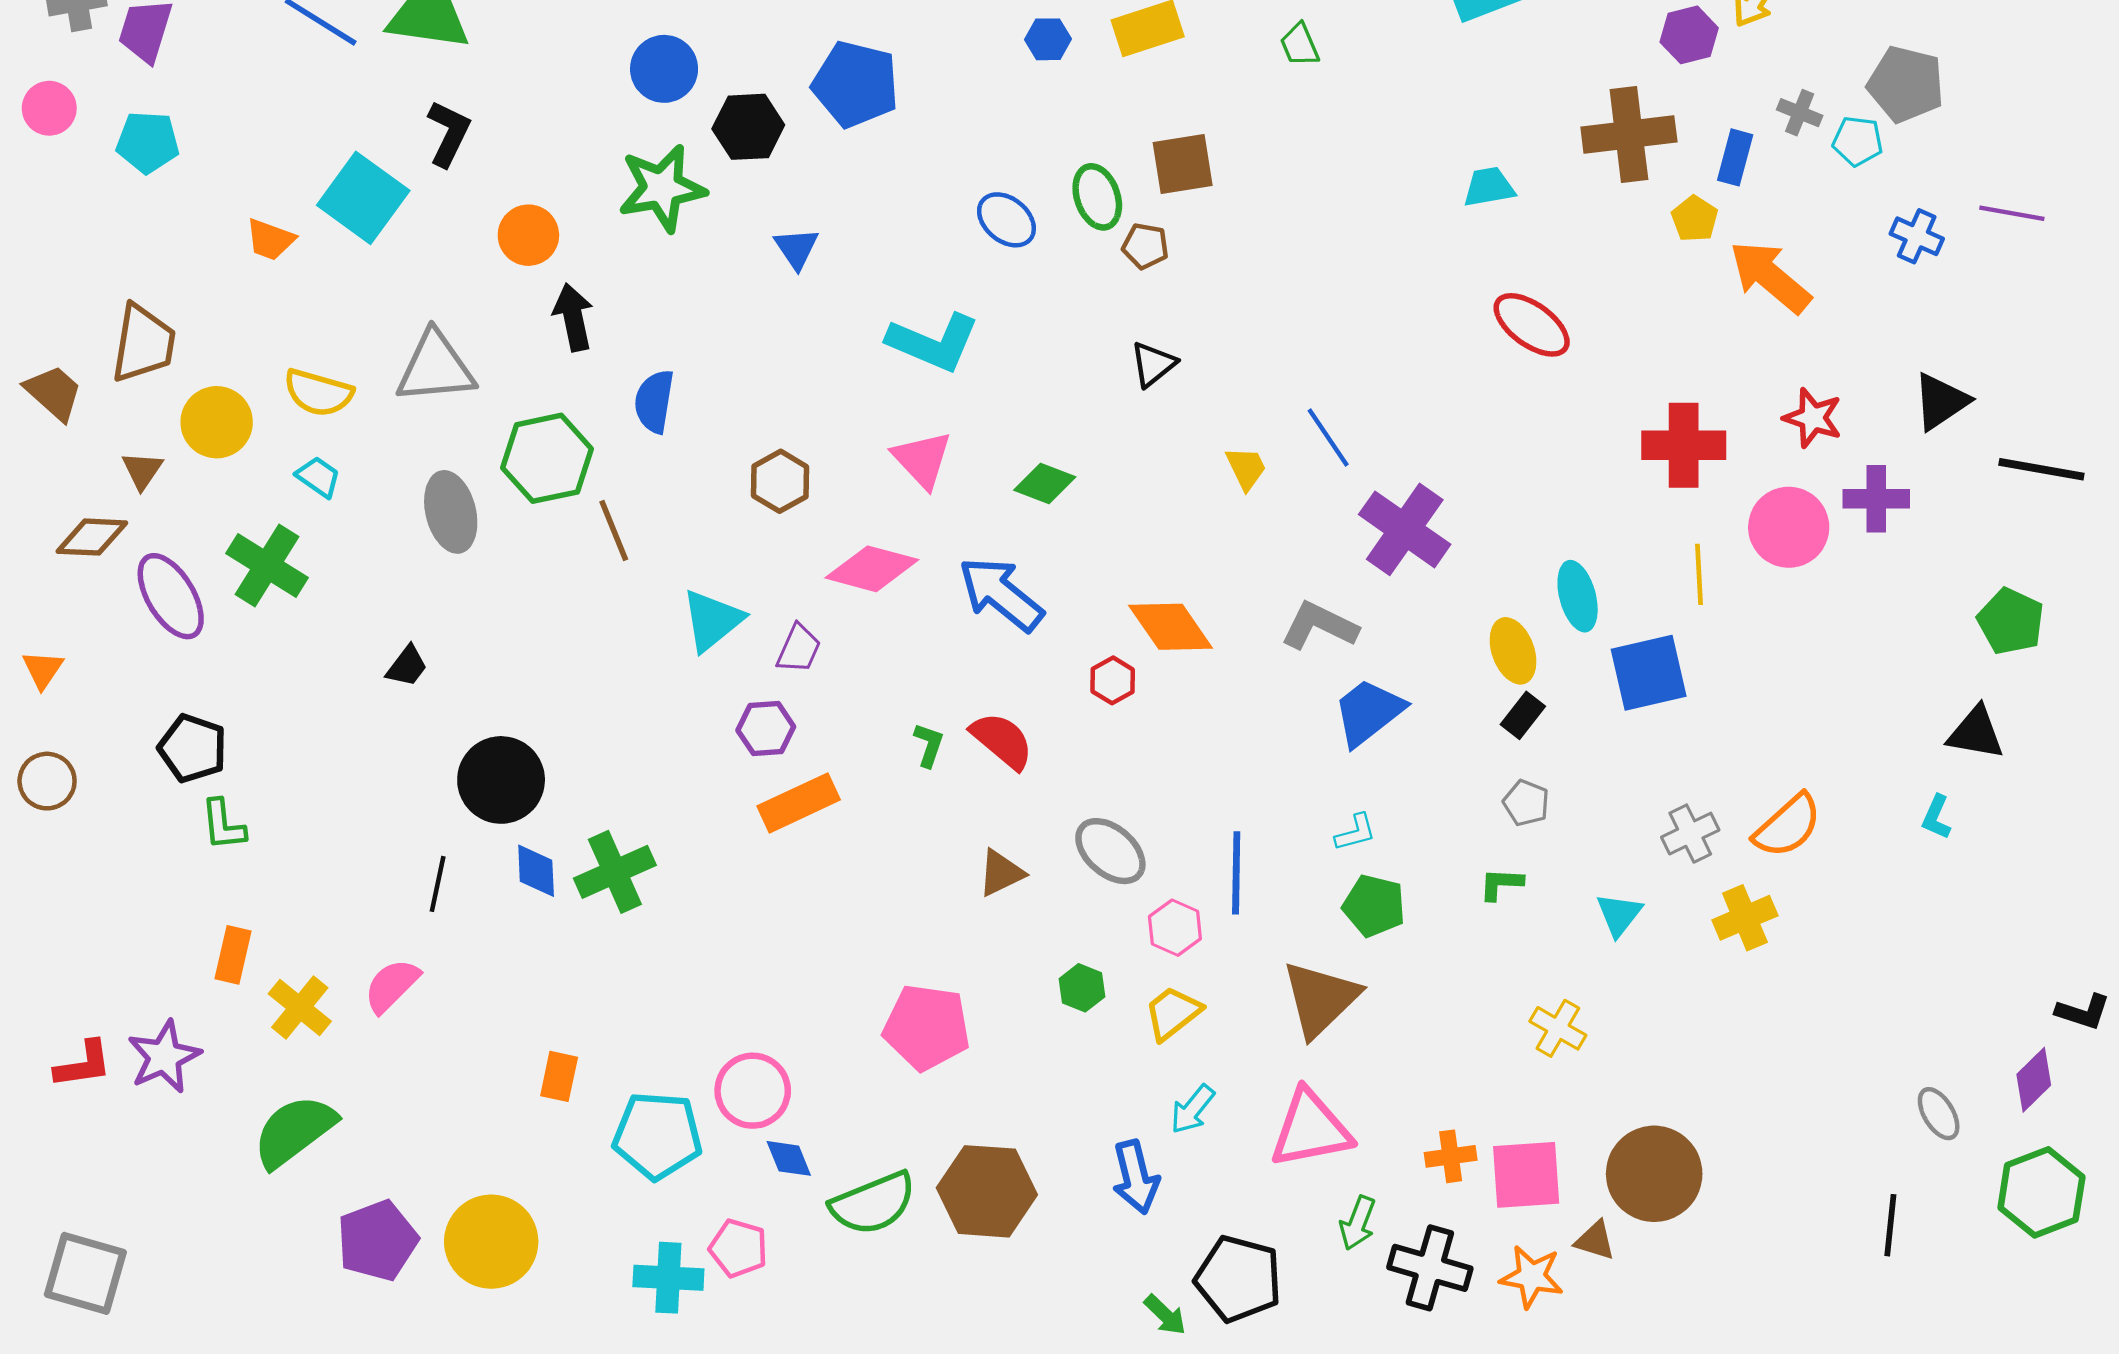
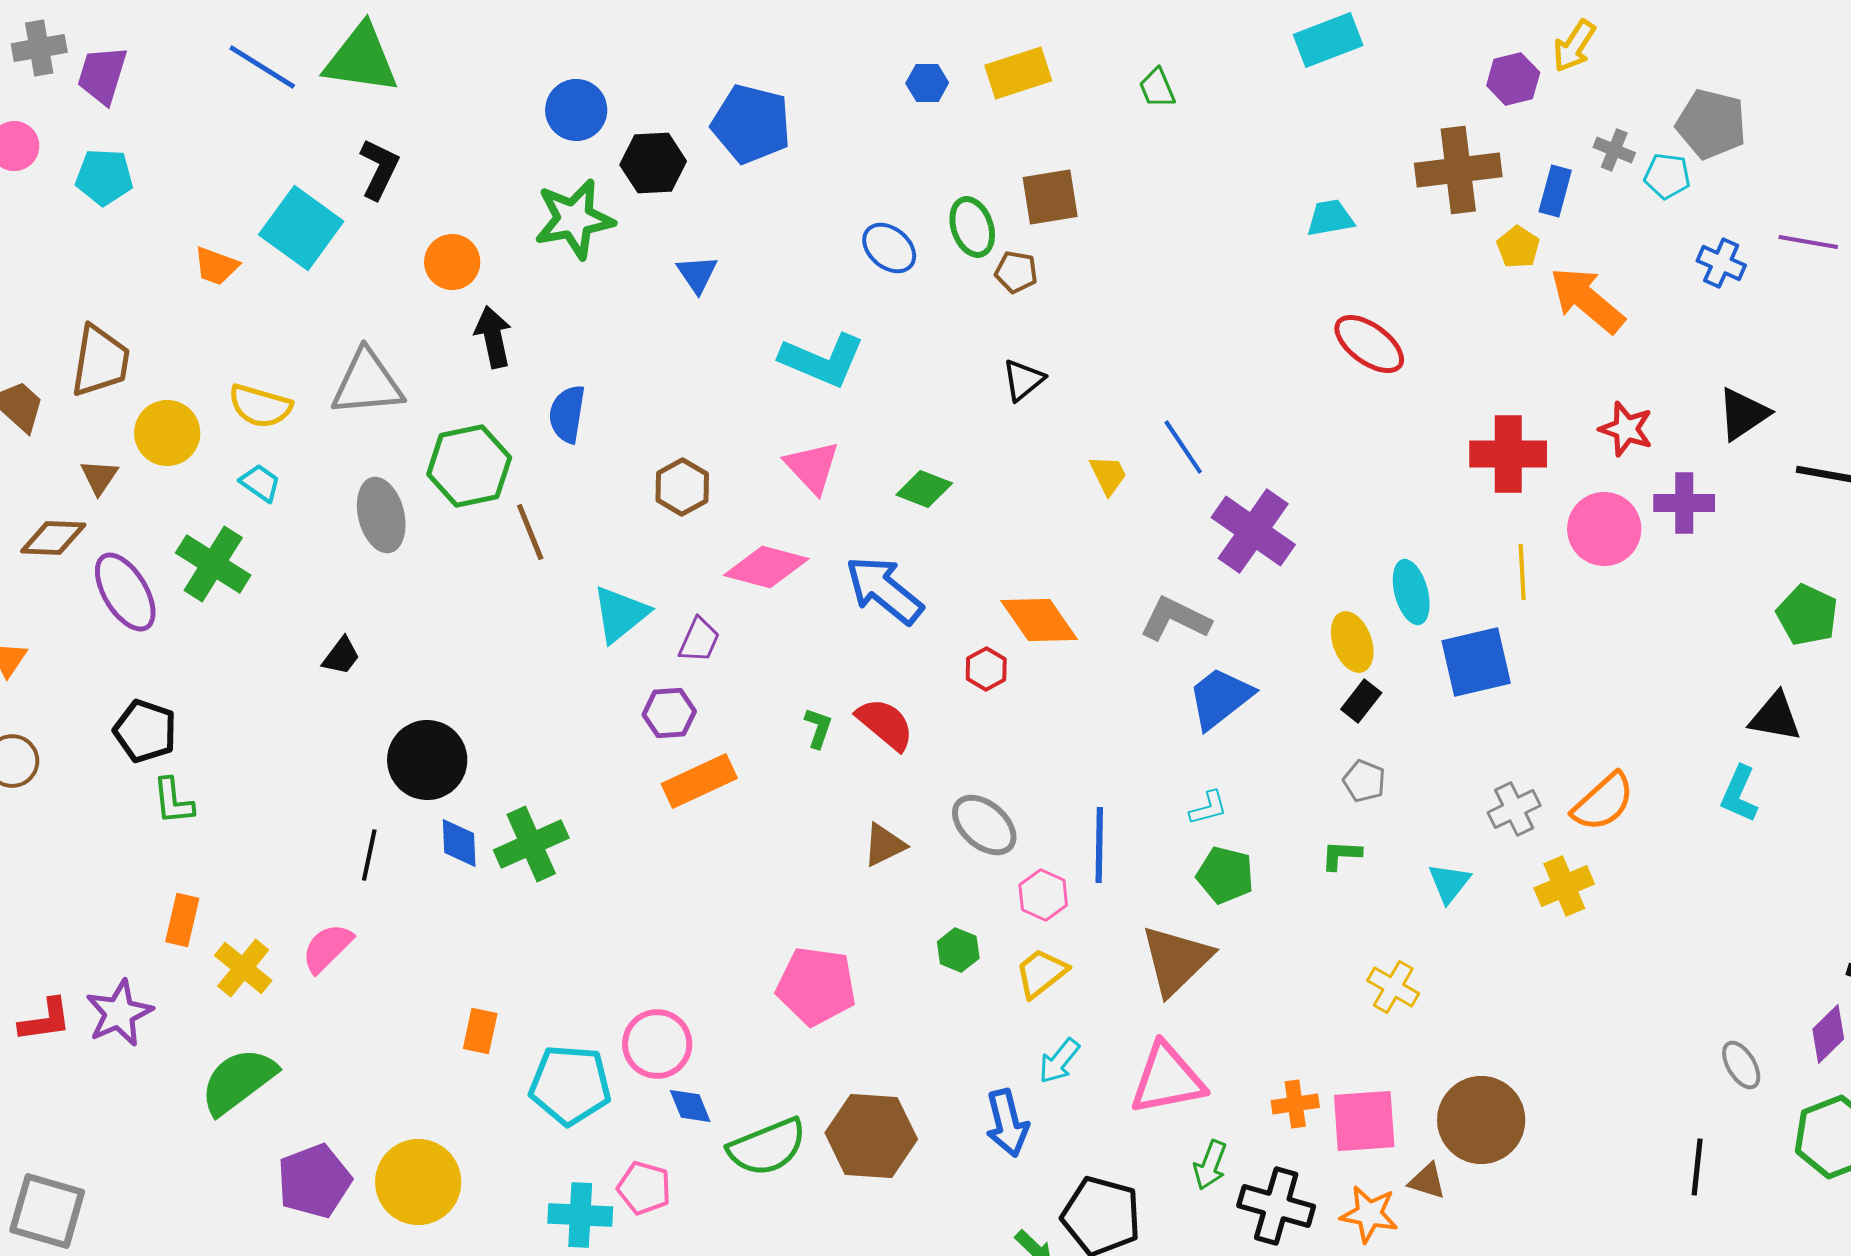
cyan L-shape: (1936, 817) -> (1739, 794), size x1.4

